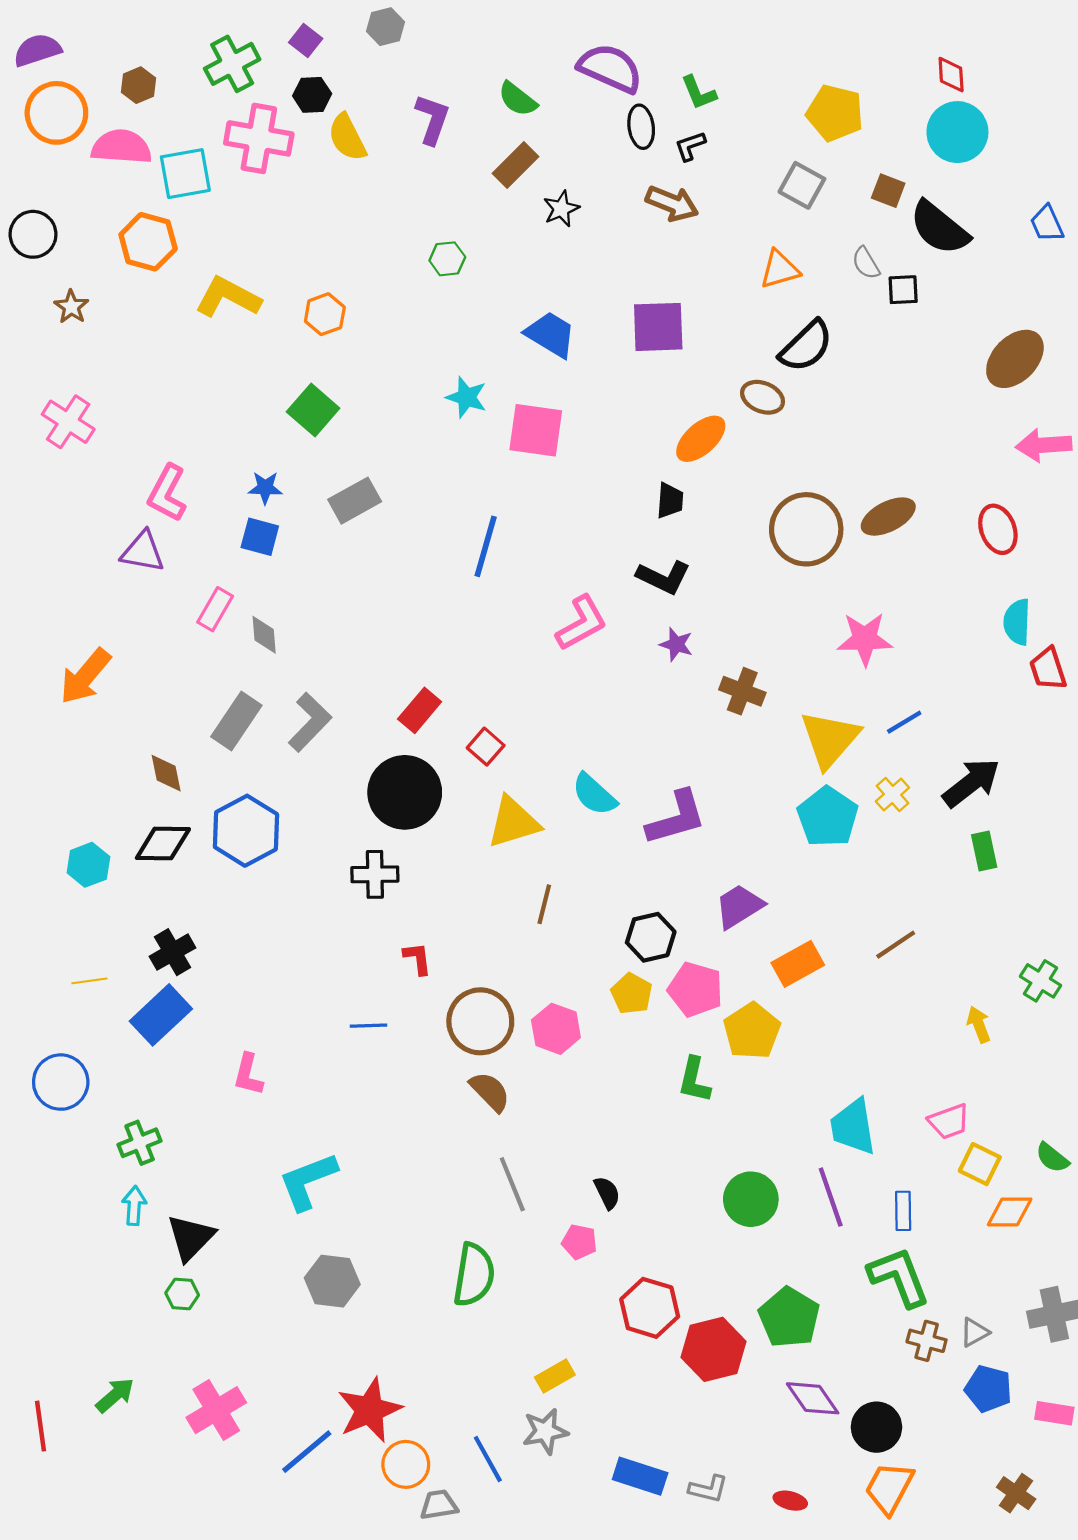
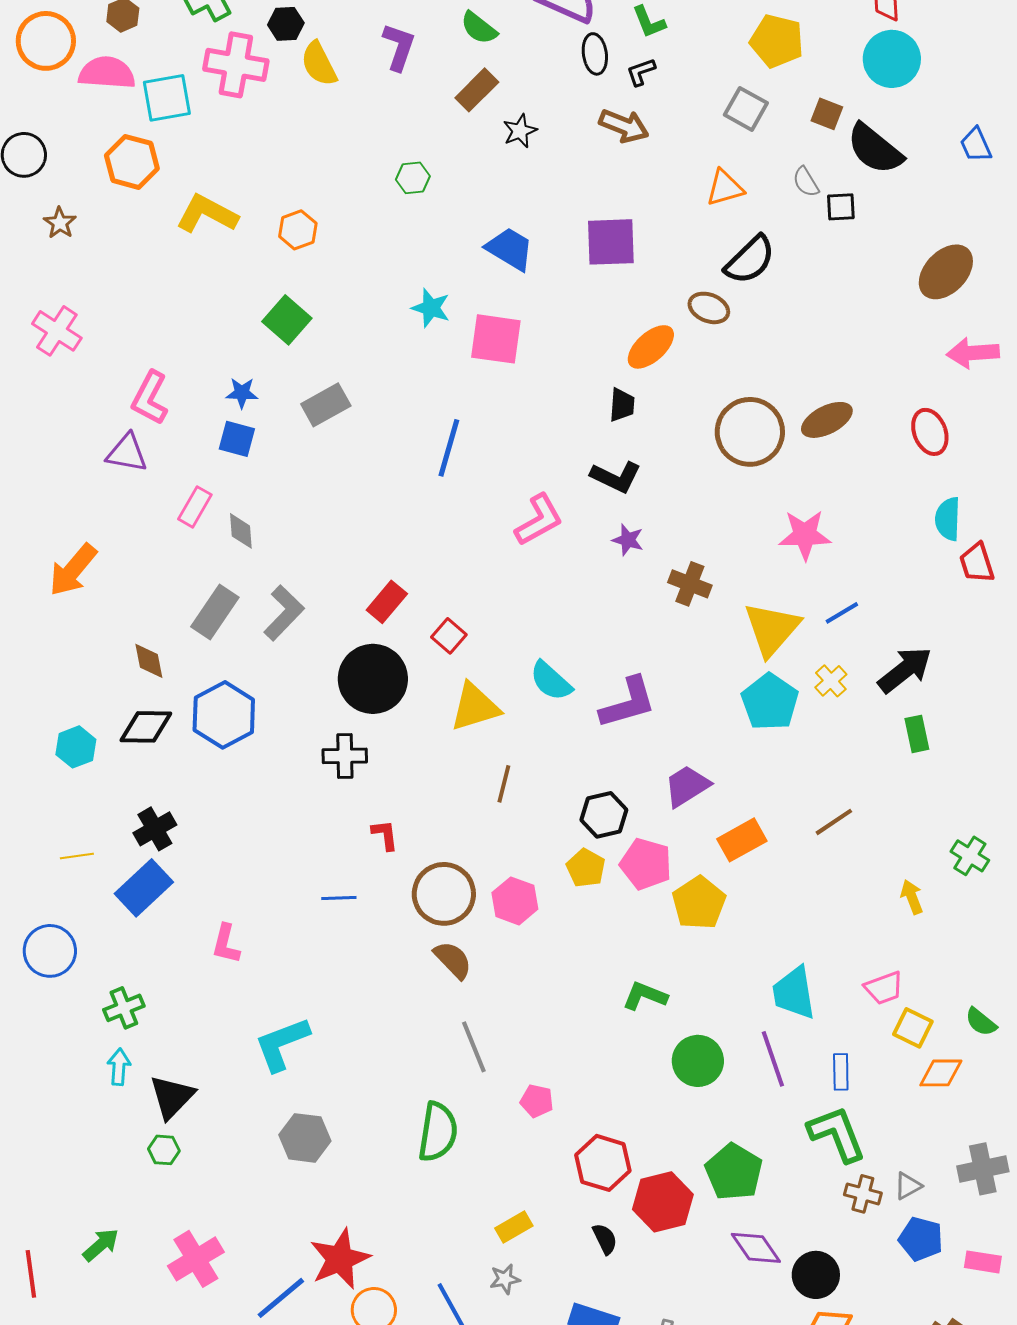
green L-shape: (694, 1080) -> (645, 996), moved, turned 99
black semicircle: (607, 1193) -> (605, 1239), moved
gray star: (545, 1431) -> (505, 1279), size x0.7

